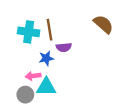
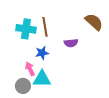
purple semicircle: (64, 47) -> (71, 43), moved
pink arrow: (33, 76) -> (30, 69), turned 72

